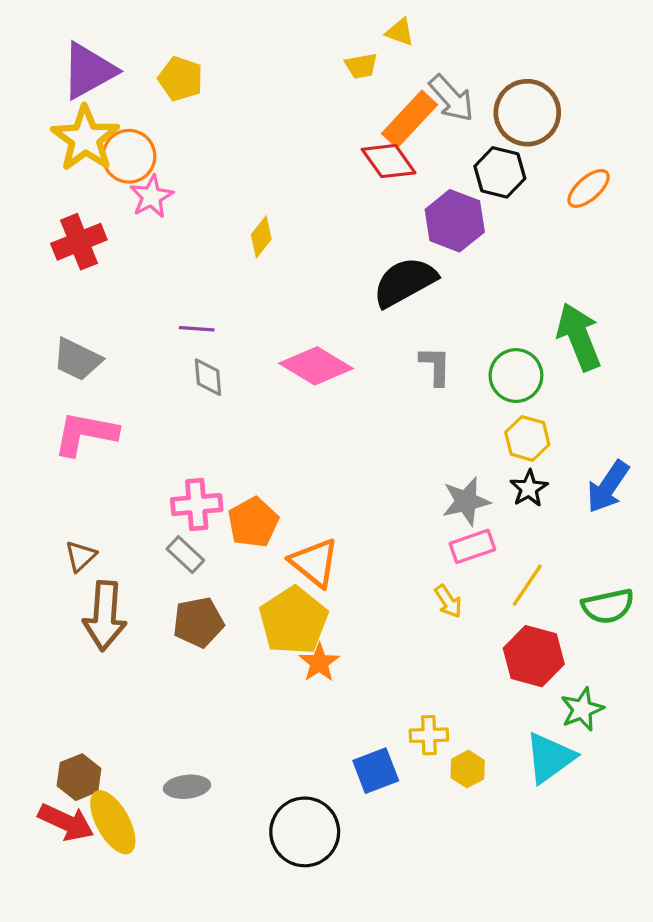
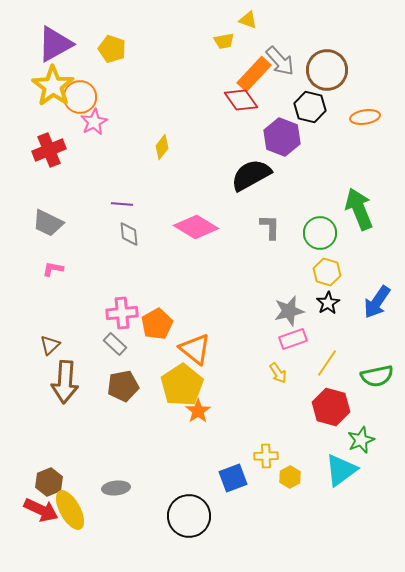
orange ellipse: (589, 188) -> (365, 117), turned 32
pink L-shape: (85, 434) -> (53, 269), size x0.5

